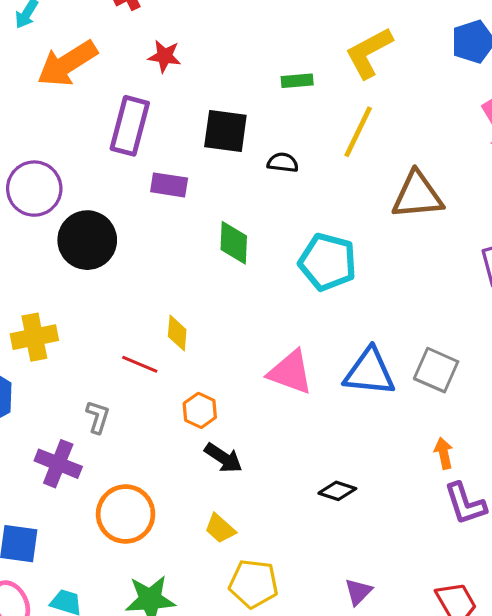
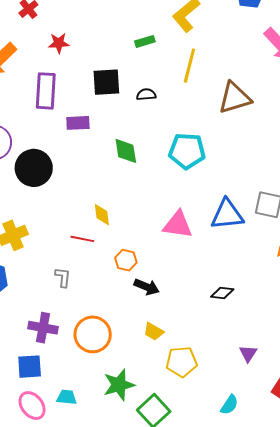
purple cross: (58, 464) -> (43, 328), moved

